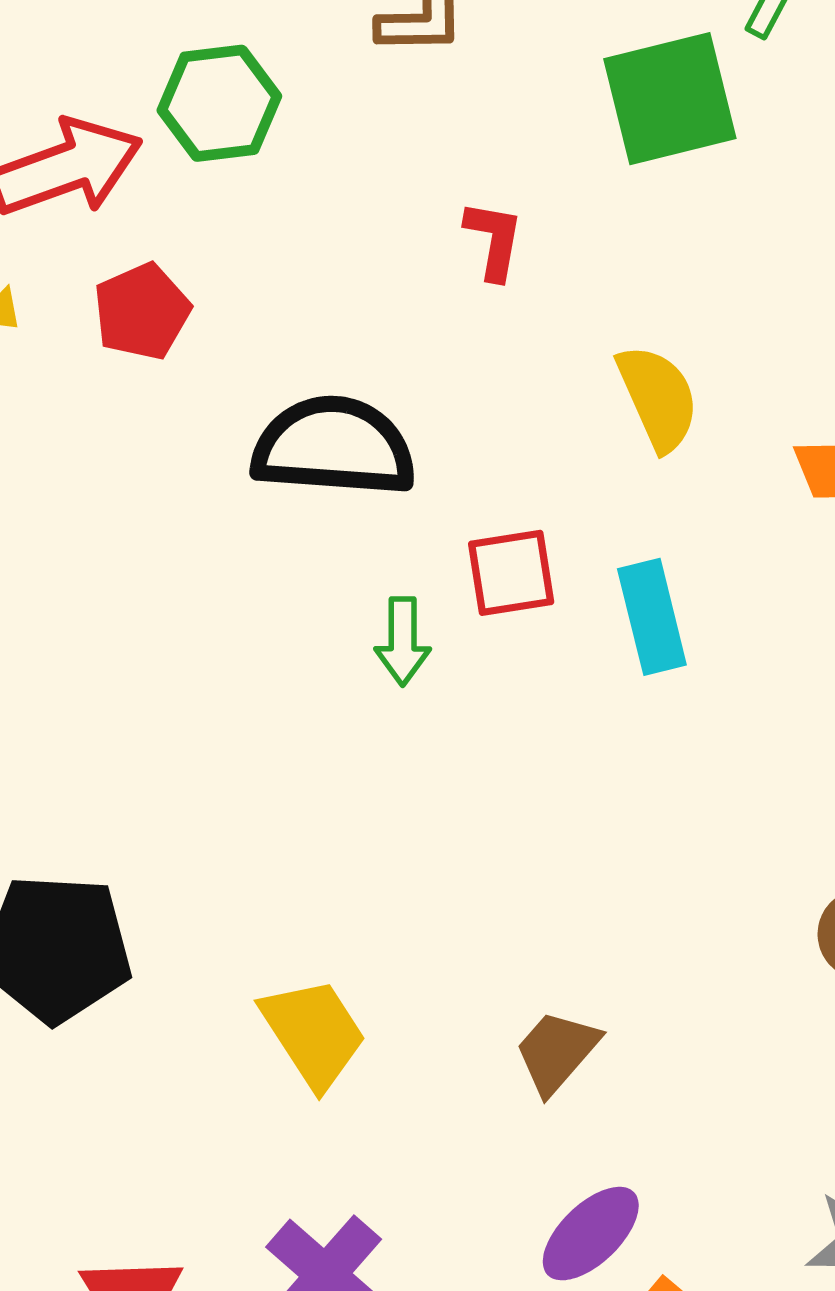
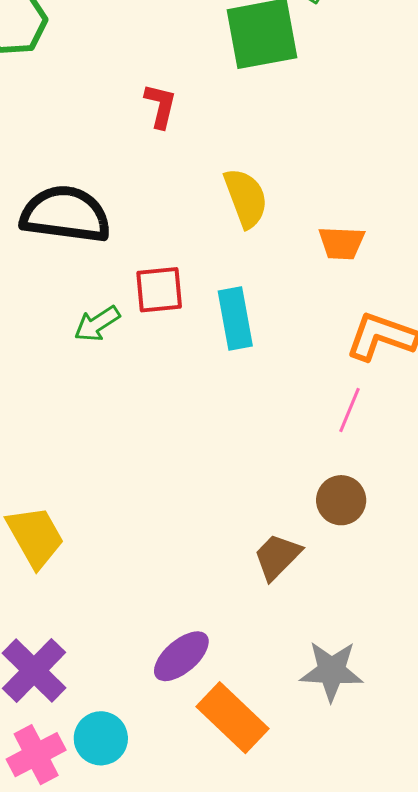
green arrow: (403, 641) -> (97, 324), turned 54
brown trapezoid: (557, 1052) -> (277, 557), moved

